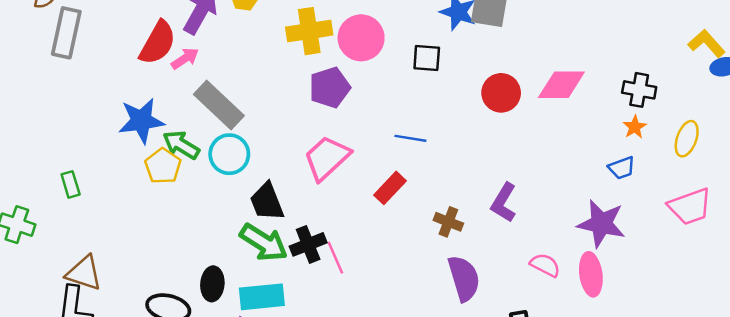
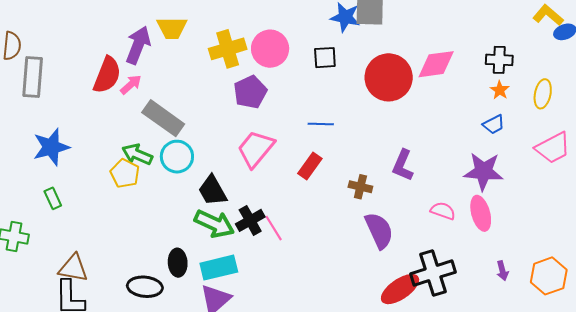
red circle: (501, 93) -> (389, 77), size x1.5
blue star: (141, 121) -> (51, 147), moved

